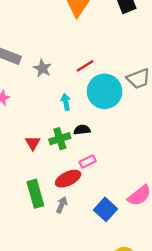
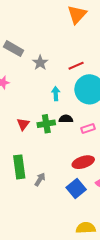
pink rectangle: (88, 162) -> (88, 128), moved
red ellipse: (68, 179) -> (83, 162), moved

